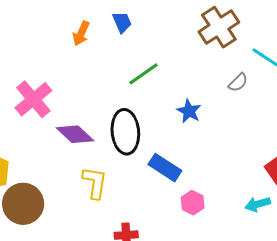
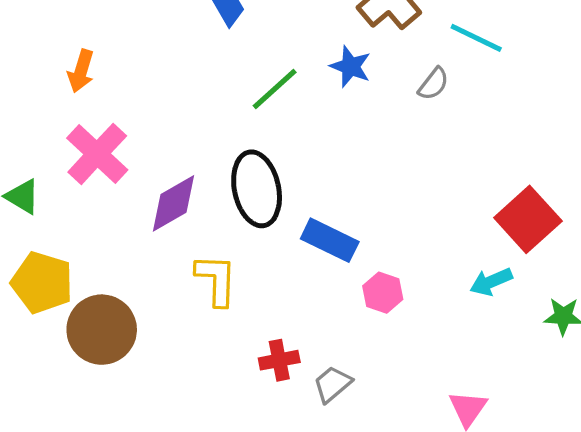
orange arrow: (81, 33) -> (81, 71), moved
blue star: (189, 111) -> (350, 67), moved
purple diamond: (75, 134) -> (174, 203), turned -66

